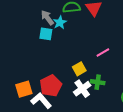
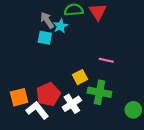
pink line: (103, 53) -> (106, 60), turned 40
green cross: (98, 82) -> (99, 92), size x1.5
white cross: (82, 89) -> (72, 104), moved

